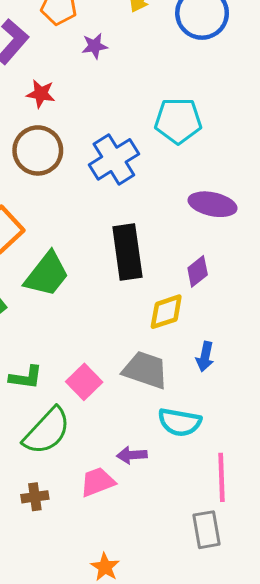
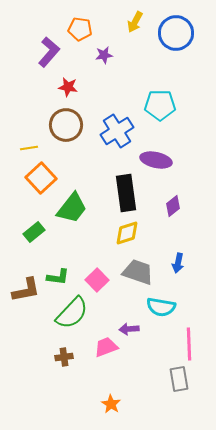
purple ellipse: (212, 204) -> (156, 160), moved
yellow diamond: (166, 312) -> (127, 233), moved

